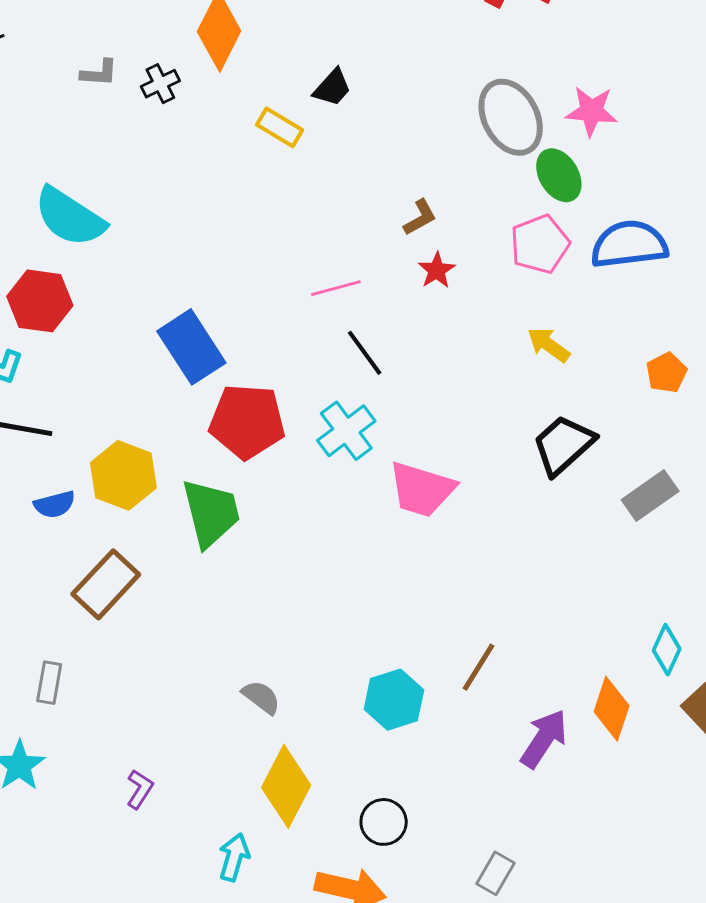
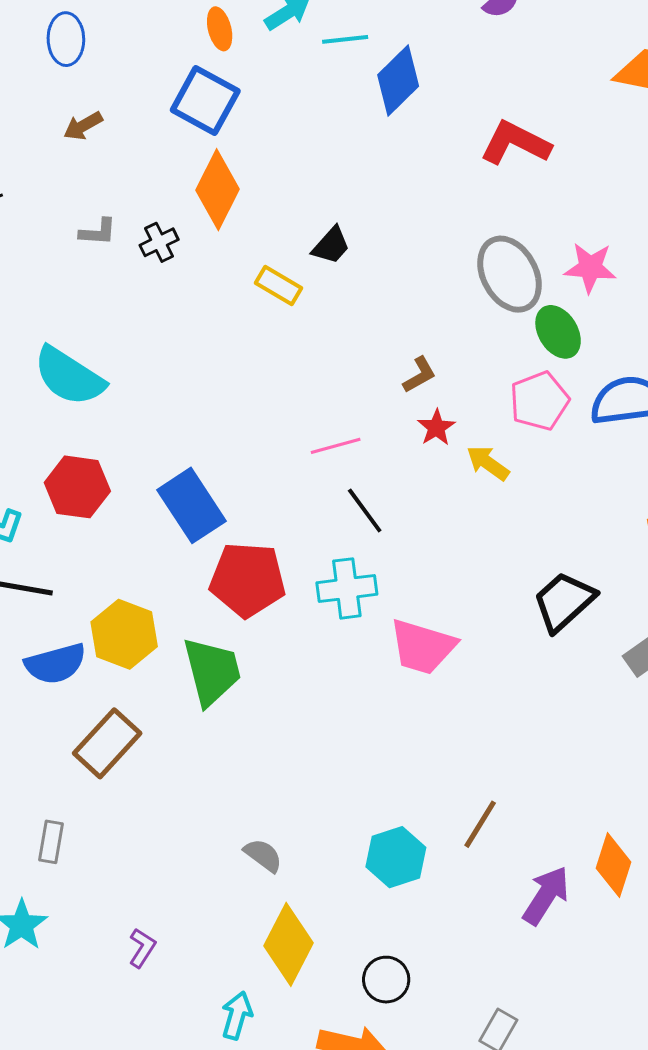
red hexagon: (40, 301) -> (77, 487), moved
yellow arrow: (549, 345) -> (488, 463), moved
cyan cross: (346, 431) -> (347, 588), turned 30
blue semicircle: (55, 504) -> (56, 664), size x1.5

